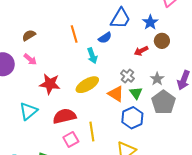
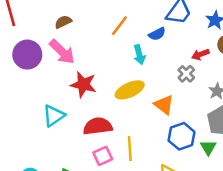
orange line: (74, 34) -> (119, 26), turned 48
pink arrow: (30, 59) -> (62, 52), size x1.6
gray cross: (127, 76) -> (186, 74), moved
green triangle: (136, 93) -> (208, 148), moved

